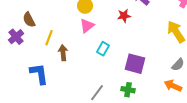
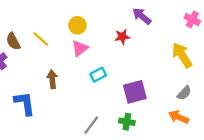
yellow line: (49, 38) -> (41, 39), moved, turned -70
cyan rectangle: (103, 49) -> (98, 75), turned 32
purple square: (135, 64) -> (135, 92), turned -30

